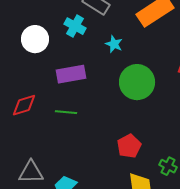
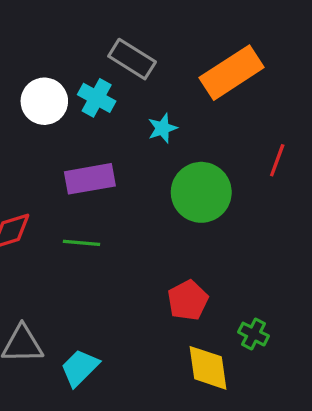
white circle: (35, 39) -> (44, 101), moved
cyan star: (114, 44) -> (162, 128), turned 30

